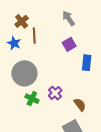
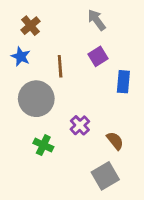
brown line: (34, 36) -> (60, 66), moved
green cross: (32, 99) -> (43, 145), moved

